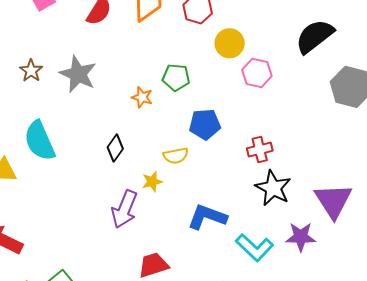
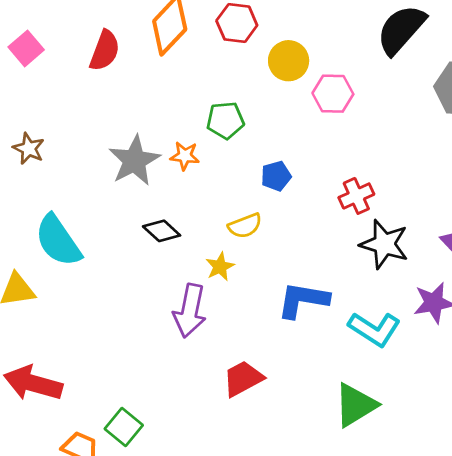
gray star: (78, 74) -> (134, 161), moved, turned 30
blue pentagon: (205, 124) -> (276, 176), size x0.7
black diamond: (115, 148) -> (162, 231), turned -72

